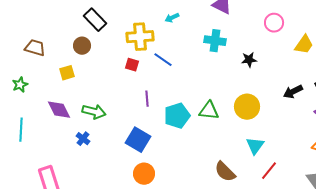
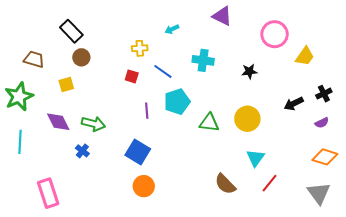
black rectangle: (95, 20) -> (71, 31), moved
pink circle: (274, 23) -> (275, 34), size x1.4
yellow cross: (140, 37) -> (140, 48), size x0.6
cyan cross: (215, 41) -> (203, 60), moved
green star: (20, 85) -> (19, 97), size x1.8
cyan pentagon: (177, 116) -> (177, 102), moved

